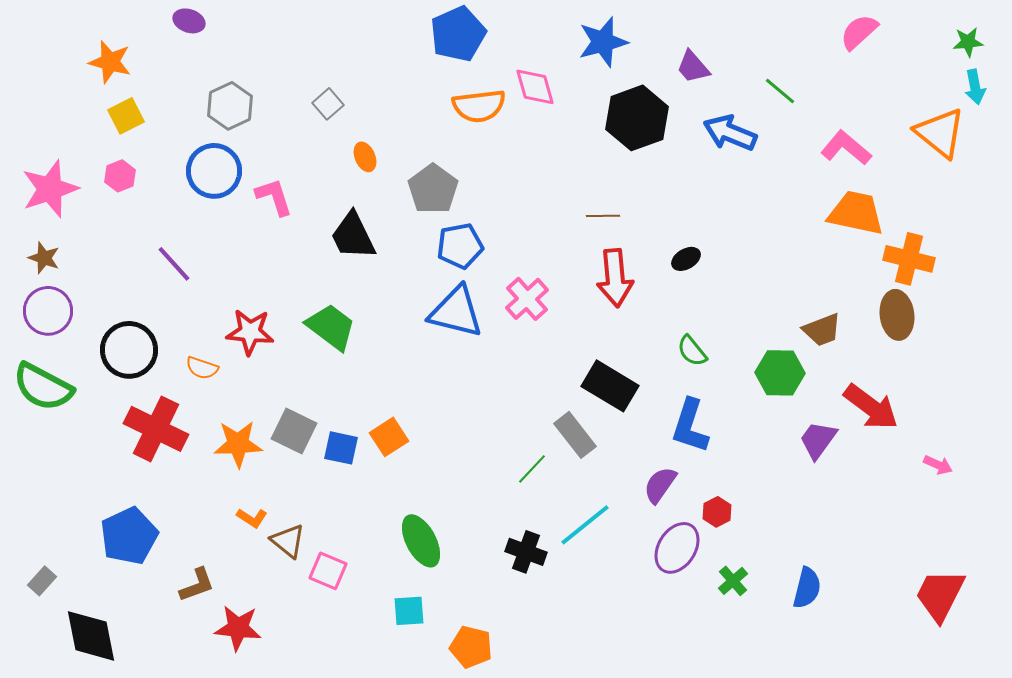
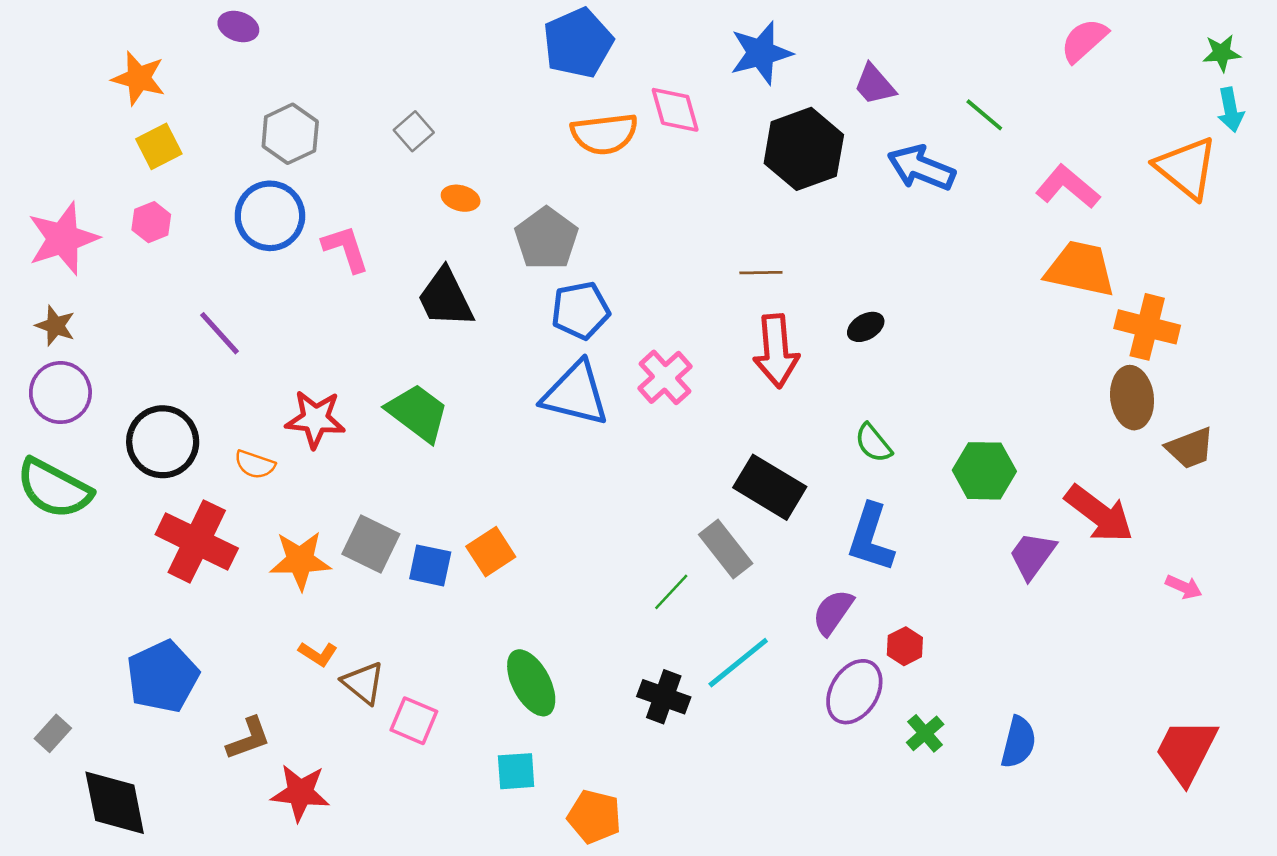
orange ellipse: (365, 157) -> (461, 198), turned -52
brown trapezoid: (822, 330) -> (1190, 448), moved

